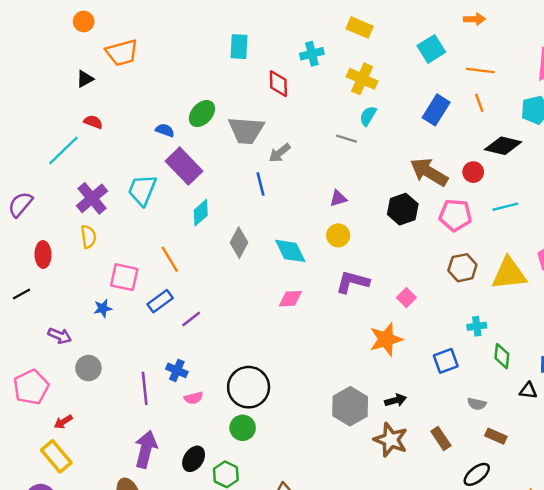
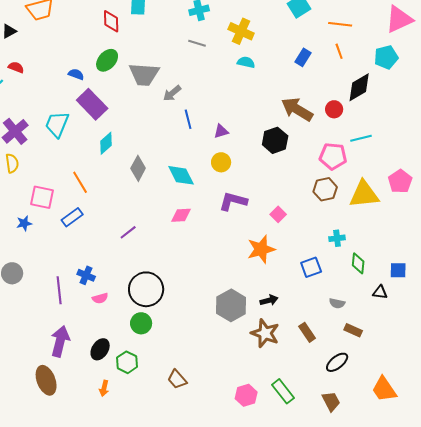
red diamond: (278, 84) -> (111, 21), moved
blue rectangle: (436, 110) -> (303, 57), size x0.7
cyan semicircle: (368, 116) -> (246, 62), turned 72
gray line: (347, 139) -> (197, 43), moved
black diamond: (503, 146) -> (359, 87), turned -44
blue line: (260, 184) -> (188, 119), moved
pink pentagon: (455, 215) -> (333, 156), moved
purple line: (191, 319) -> (128, 232), moved

